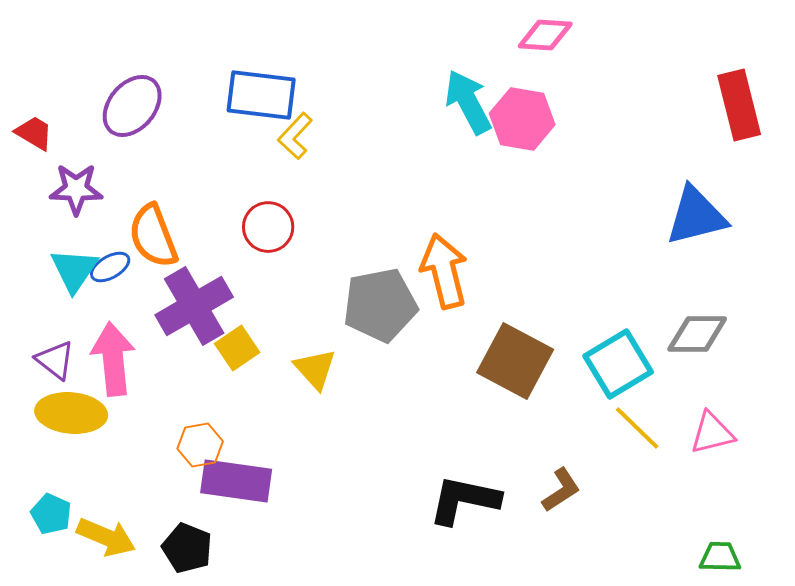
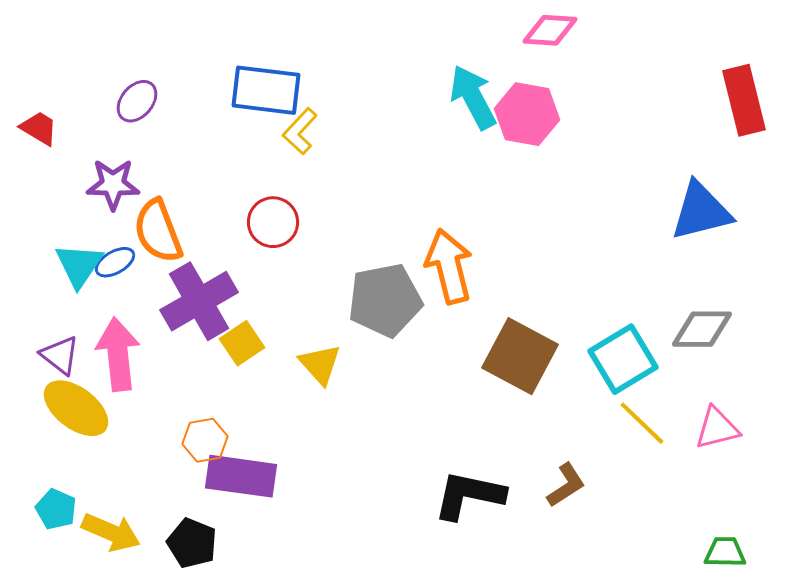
purple ellipse: (132, 106) -> (137, 101), size x0.7
purple star: (76, 189) -> (113, 184), moved
yellow ellipse: (71, 413) -> (76, 408), turned 32

